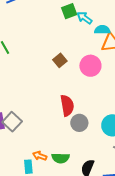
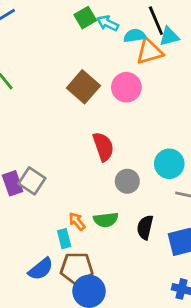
brown square: (60, 60) -> (83, 87), size x1.6
gray circle: (79, 123) -> (127, 181), moved
orange arrow: (40, 156) -> (77, 221), turned 40

